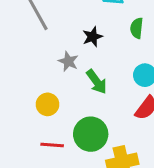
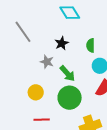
green semicircle: (137, 28) -> (91, 45), moved
green circle: (91, 134) -> (70, 98), moved

